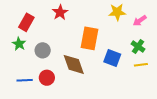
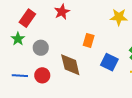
orange rectangle: (89, 38) -> (89, 40), size x0.6

